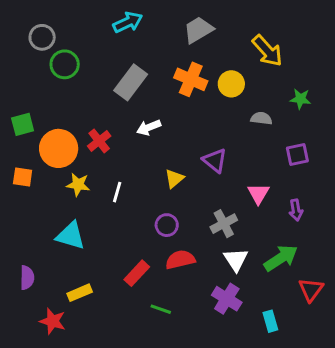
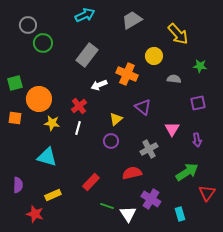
orange cross: (191, 79) -> (127, 74), moved
red cross: (99, 141) -> (79, 106), moved
purple circle: (167, 225) -> (111, 141), moved
red semicircle: (180, 260) -> (132, 173), moved
white triangle: (236, 260) -> (128, 214), moved

